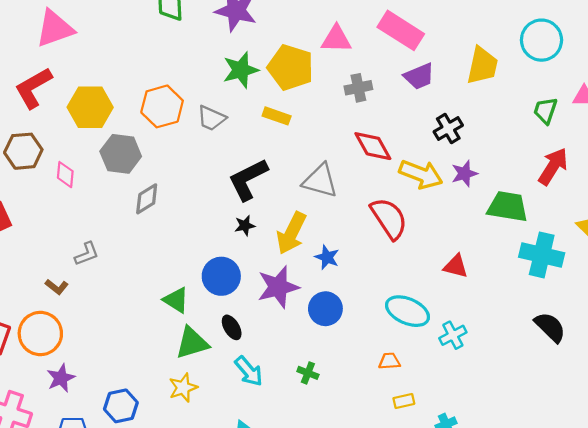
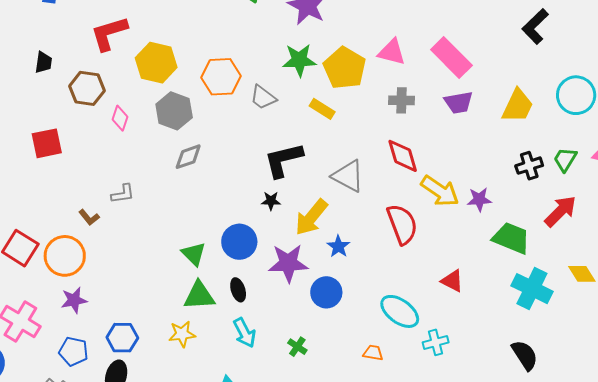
black cross: (448, 128) -> (529, 166), moved

